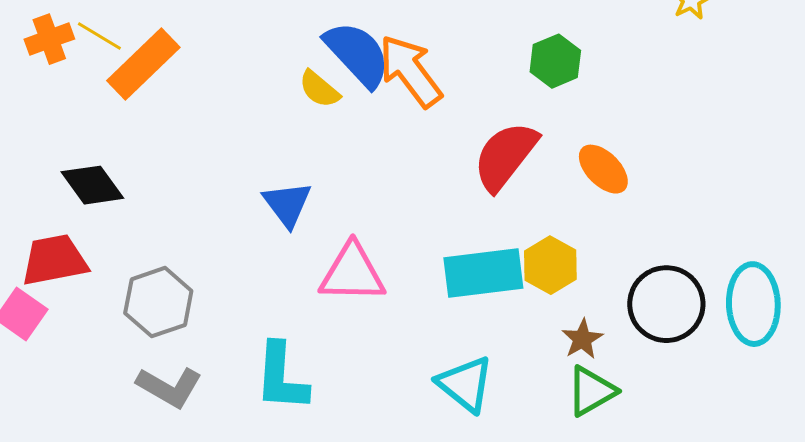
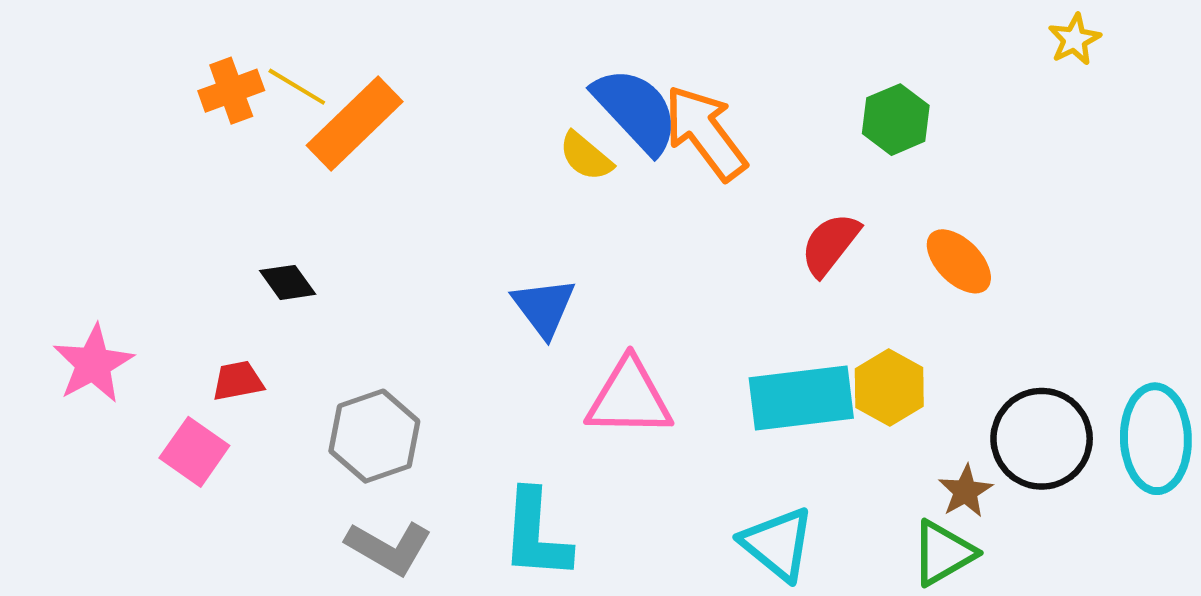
red semicircle: (505, 156) -> (830, 244), size x0.7
black diamond: (92, 185) -> (288, 282), size x0.7
red trapezoid: (54, 260) -> (238, 381), size x0.6
brown star: (582, 339) -> (965, 491), moved

